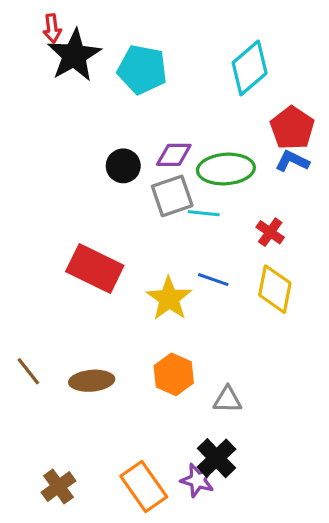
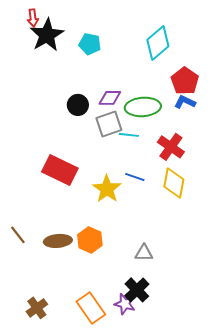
cyan pentagon: (142, 70) -> (90, 44), size x0.7
red cross: (270, 232) -> (171, 147), size x1.5
orange hexagon: (174, 374) -> (90, 240), moved

